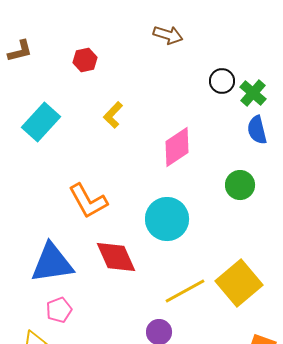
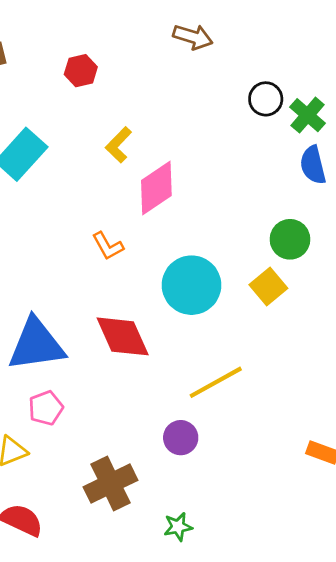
pink diamond: (177, 147) -> (156, 188), moved
orange L-shape: (88, 201) -> (108, 246), moved, size x0.6
yellow square: (239, 283) -> (268, 287), moved, size x0.6

